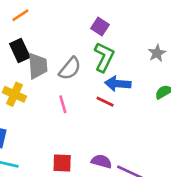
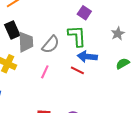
purple square: (100, 26) -> (84, 13), moved
green L-shape: (104, 57) -> (77, 36), turned -30
pink line: (63, 104) -> (45, 72), turned 40

